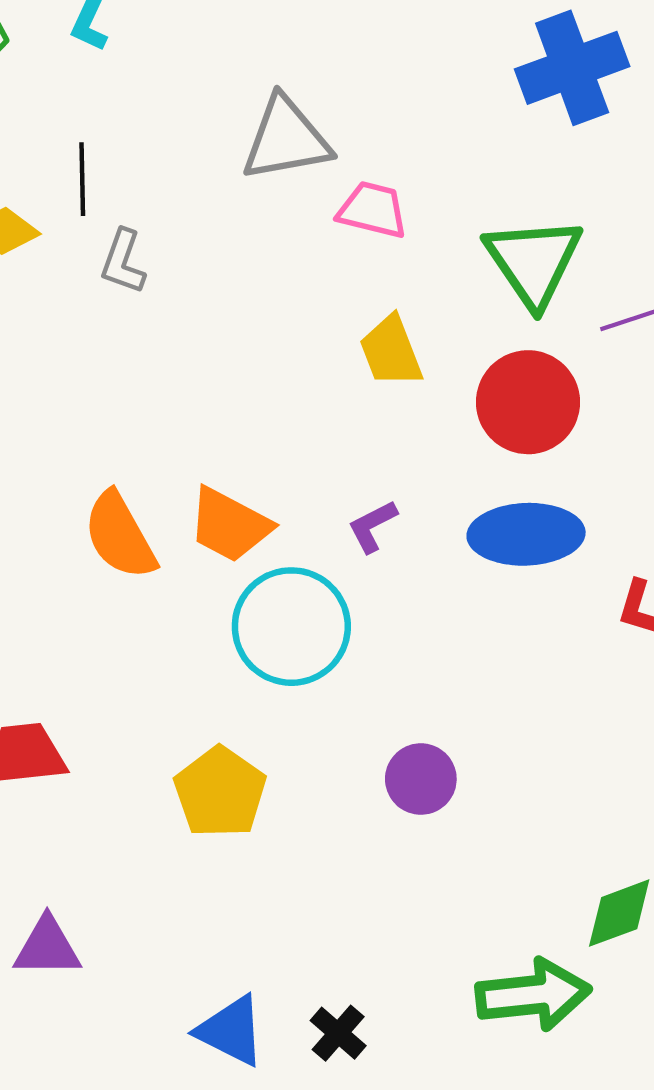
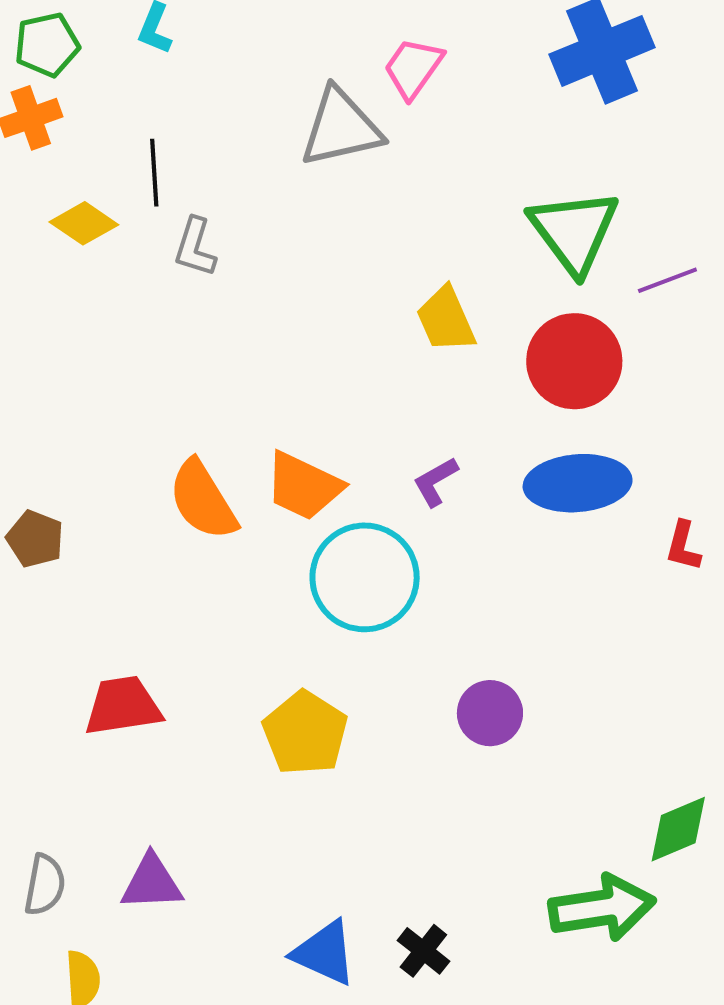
pink trapezoid: (373, 210) -> (413, 68), moved, turned -66

